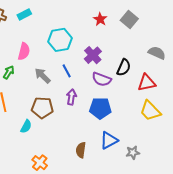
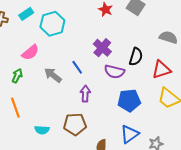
cyan hexagon: (60, 40) -> (52, 24), moved
pink semicircle: (24, 51) -> (30, 52), turned 42
brown pentagon: (42, 108) -> (75, 124), moved
blue pentagon: (100, 108) -> (129, 100), moved
cyan semicircle: (26, 126) -> (42, 130), turned 72

